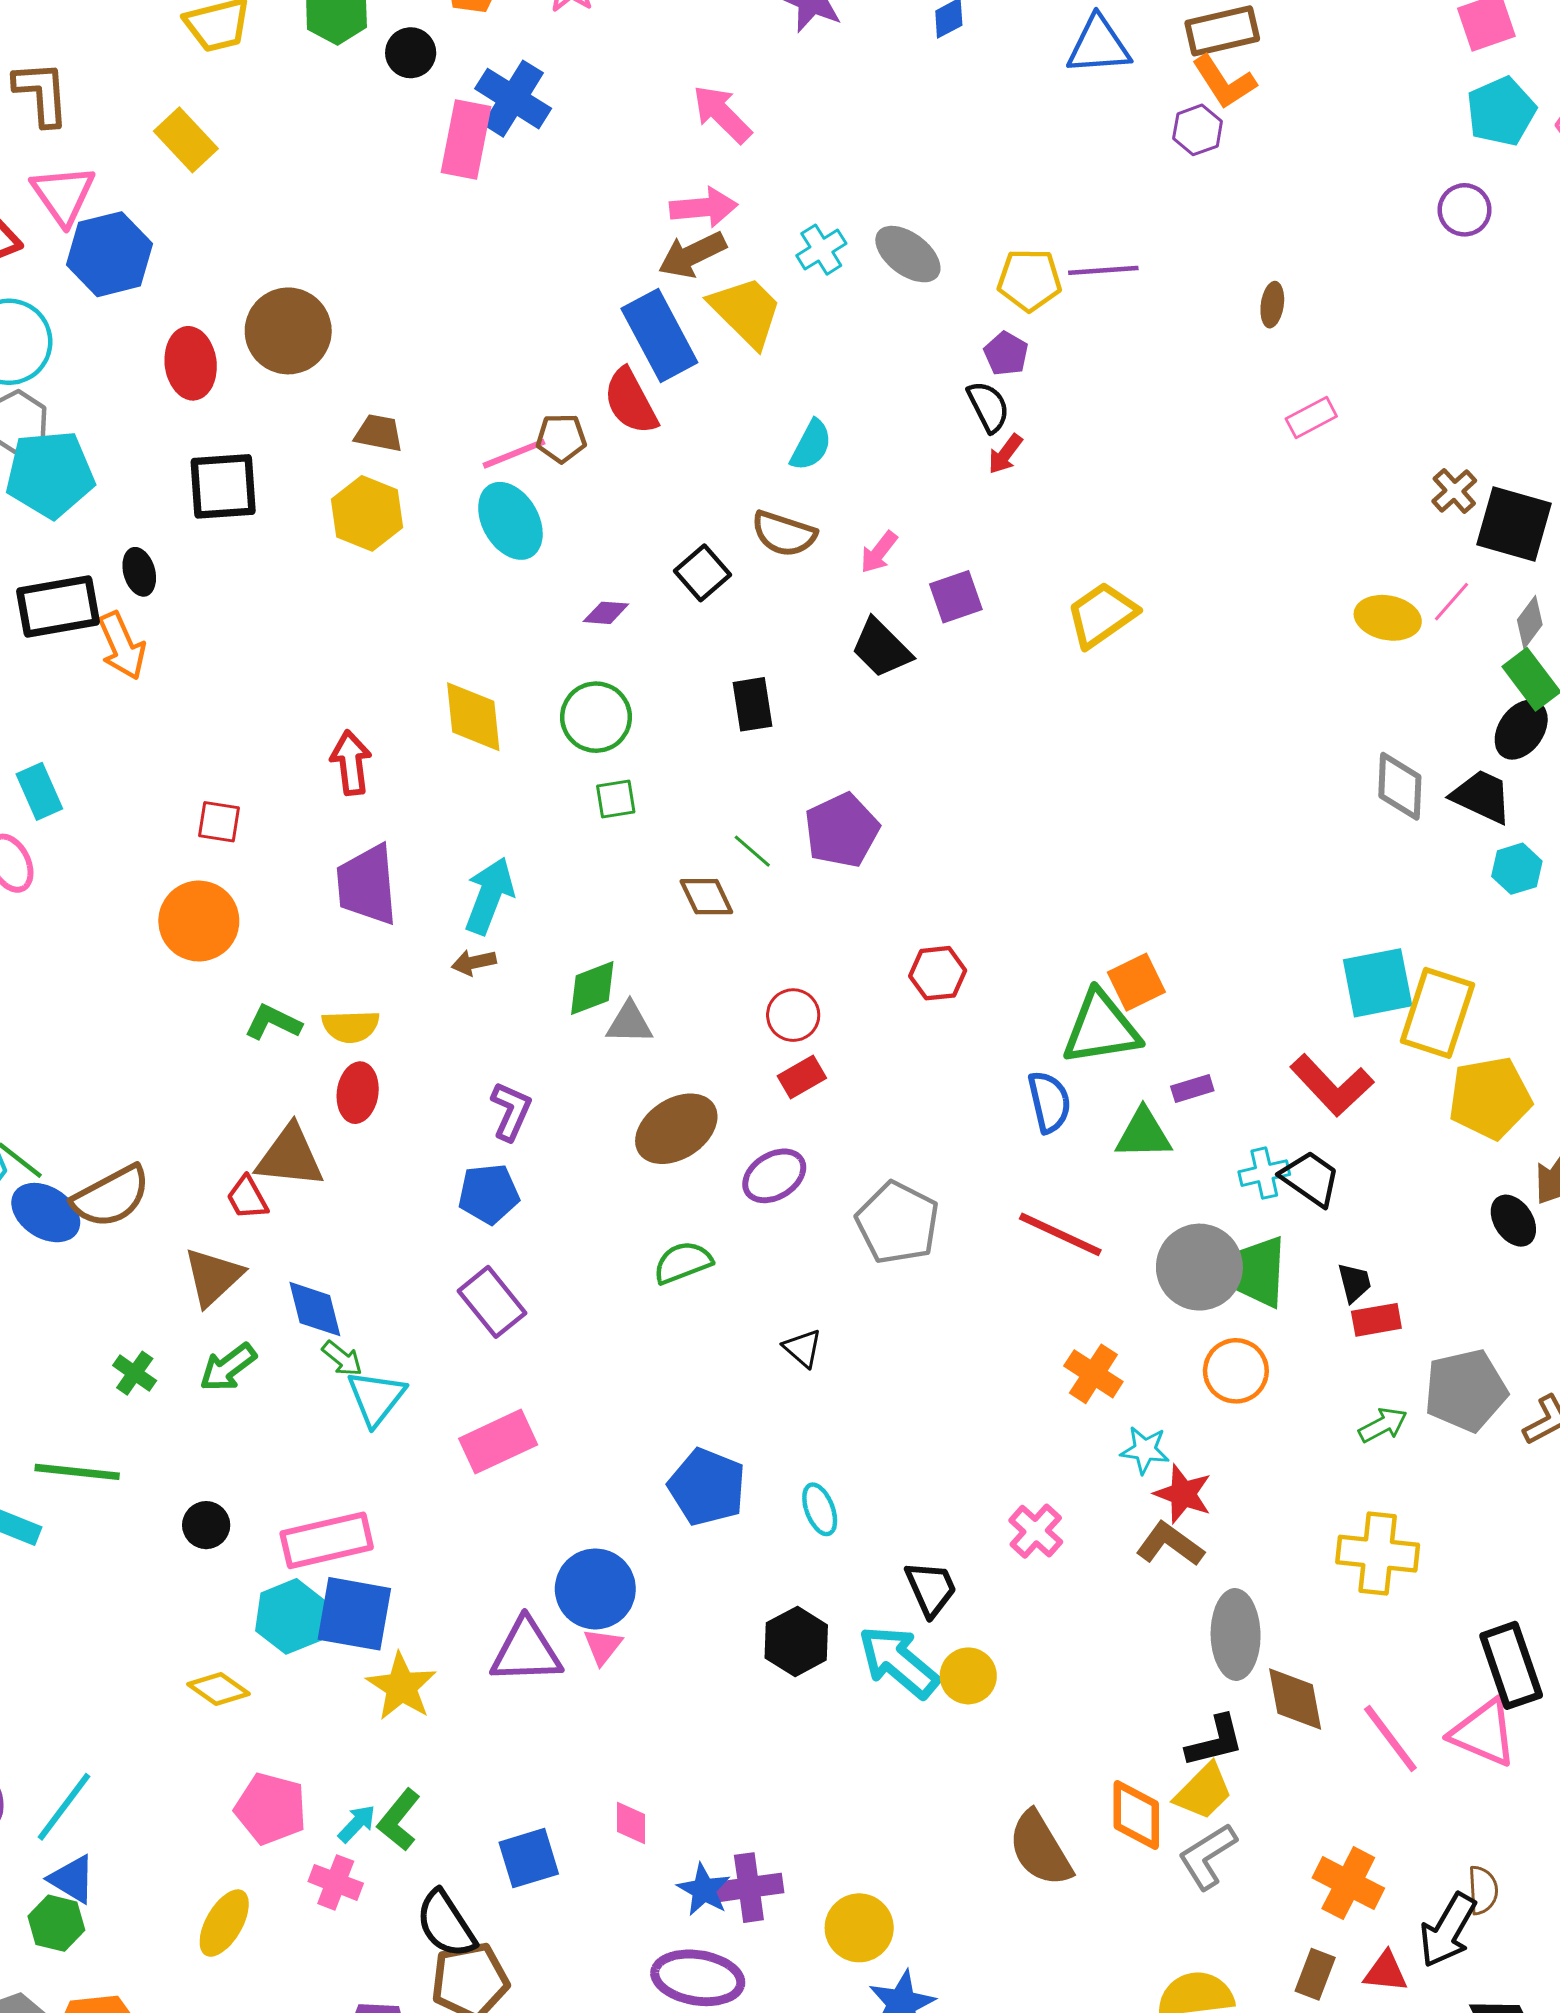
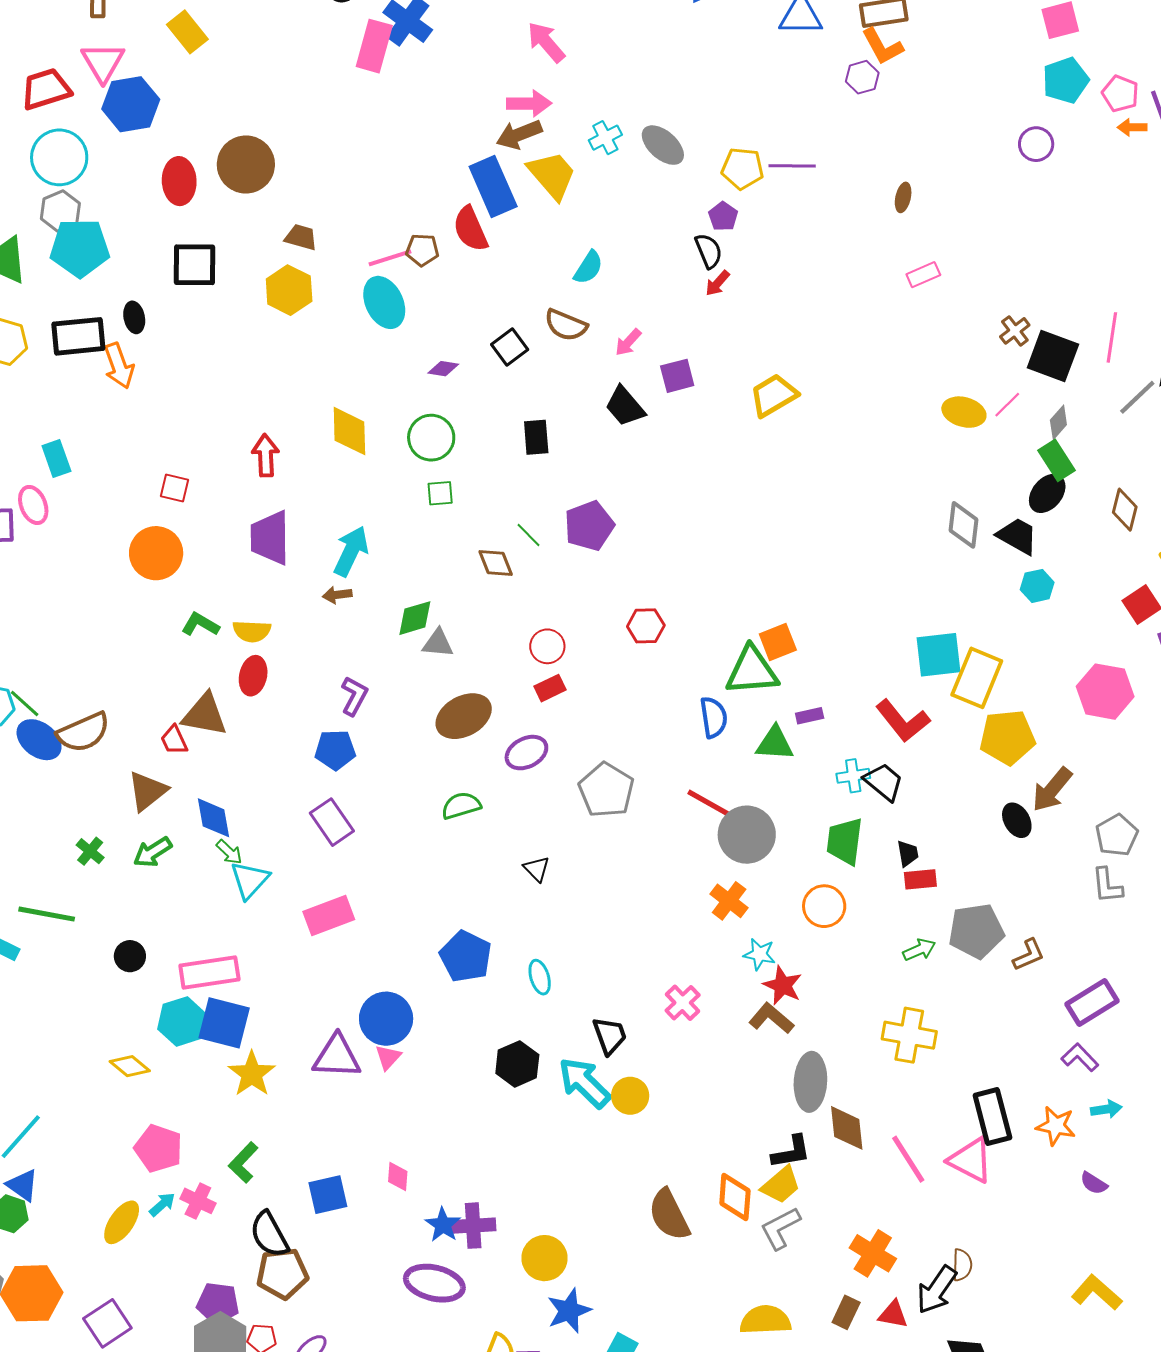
gray circle: (1199, 1267) -> (747, 835), moved
cyan arrow: (357, 1824) -> (162, 1204), moved

